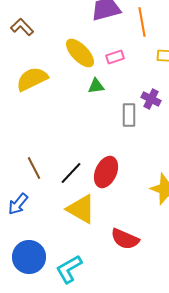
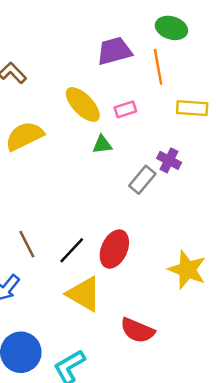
gray rectangle: (129, 115) -> (142, 180), turned 40

